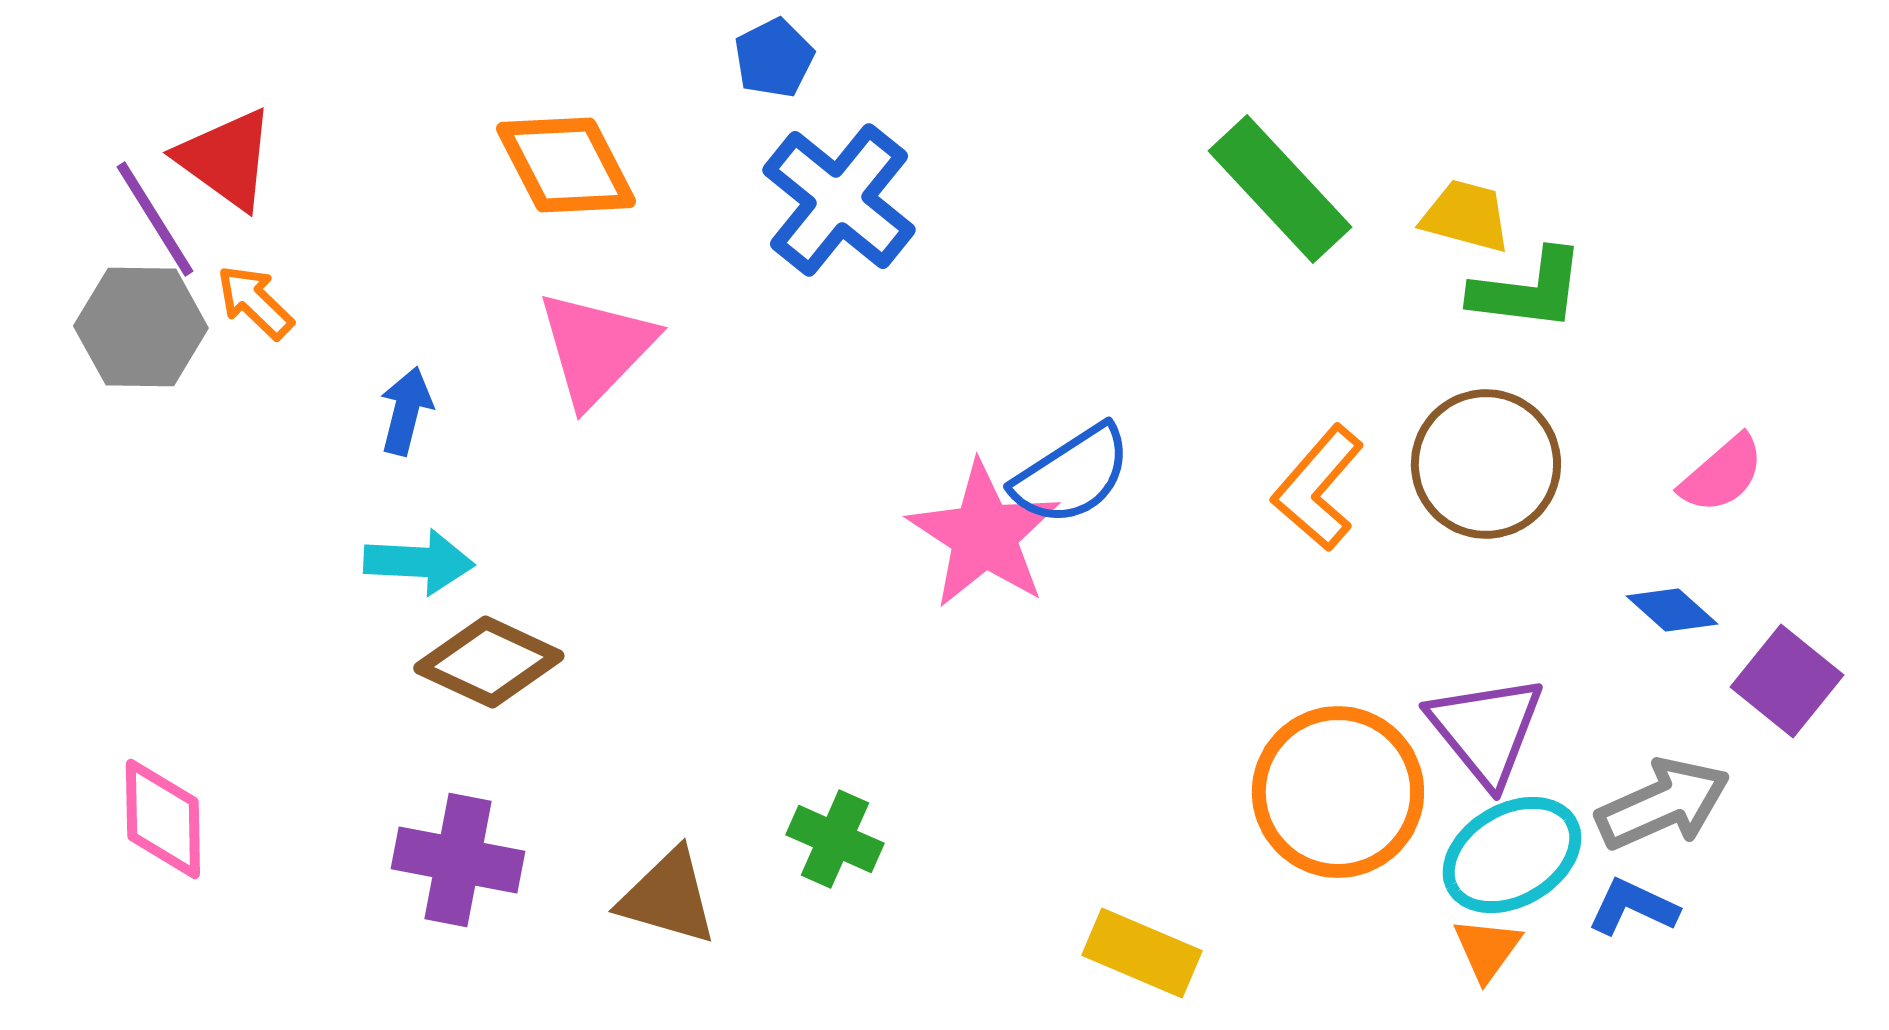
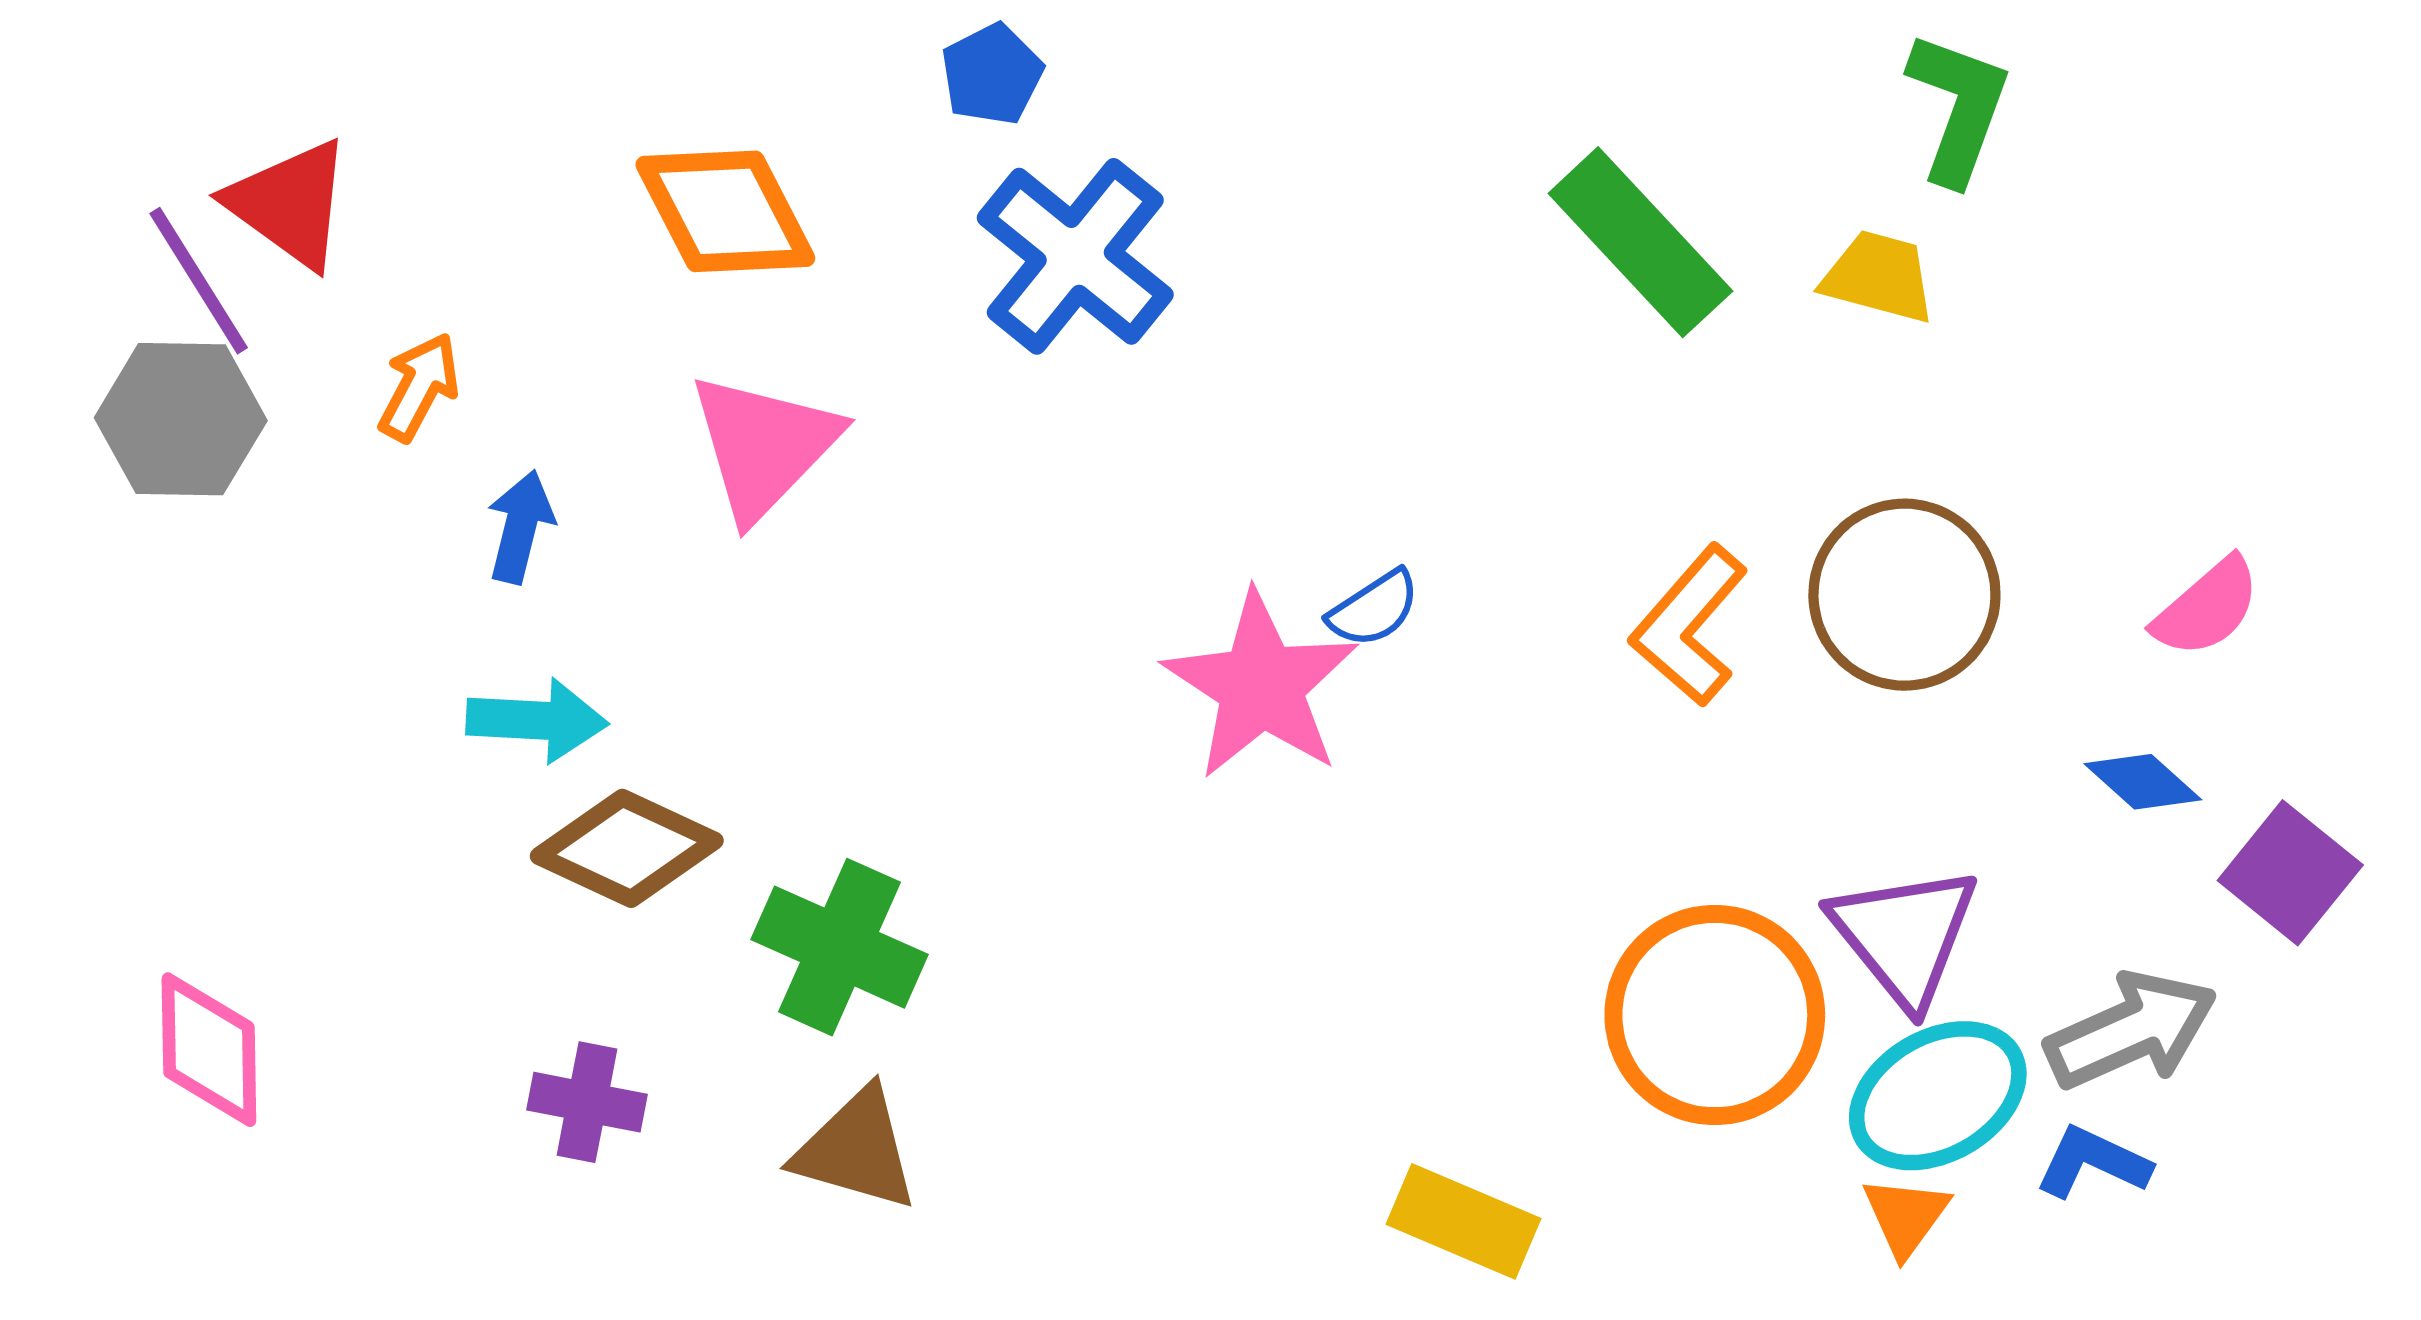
green L-shape: (1528, 290) -> (1958, 108), moved, turned -77
orange arrow: (255, 302) -> (419, 387), moved, turned 74
blue semicircle: (1072, 475) -> (1374, 609), size x0.6
green cross: (835, 839) -> (839, 947), moved, size x1.4
purple cross: (458, 860) -> (587, 1102), size x0.7

